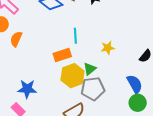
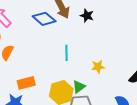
orange rectangle: (62, 55) -> (26, 83), moved

